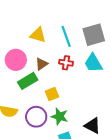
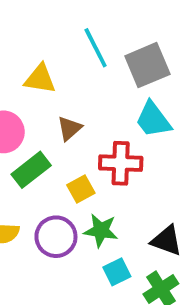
cyan line: (66, 36) -> (96, 48), moved
red cross: (66, 63) -> (121, 163), moved, size x1.5
brown triangle: (42, 64) -> (69, 128), moved

